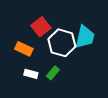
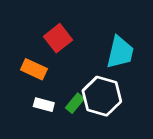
white hexagon: (62, 43) -> (102, 96), moved

